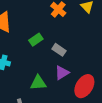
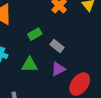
green triangle: (38, 83) -> (30, 65), moved

